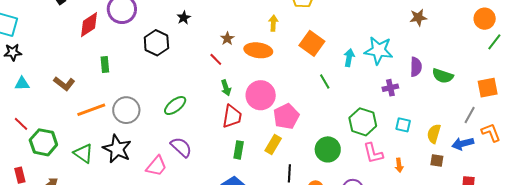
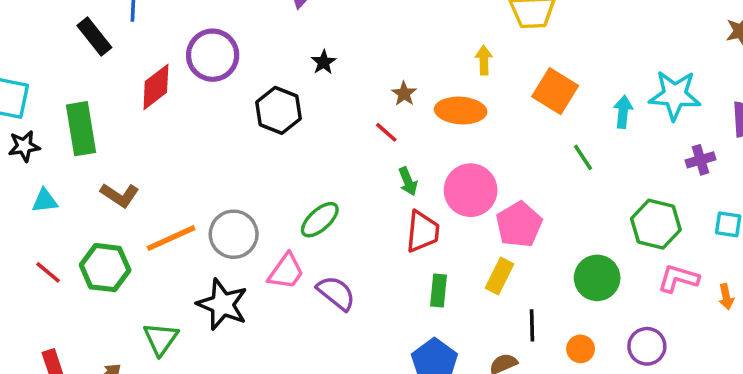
green rectangle: (105, 65) -> (81, 129), moved, size x1.8
green hexagon: (43, 142) -> (105, 268), moved
green triangle: (83, 153) -> (161, 339), moved, turned 35
pink L-shape: (373, 153) -> (678, 279), turned 125
pink trapezoid: (156, 166) -> (286, 272), moved

